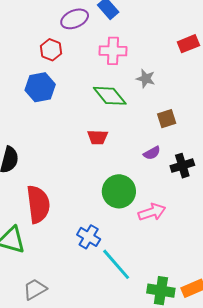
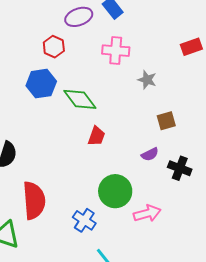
green diamond: (110, 96) -> (80, 99), moved
red trapezoid: (98, 137) -> (96, 136), turned -75
black cross: (182, 166) -> (180, 168), turned 35
blue cross: (89, 237) -> (84, 220), moved

